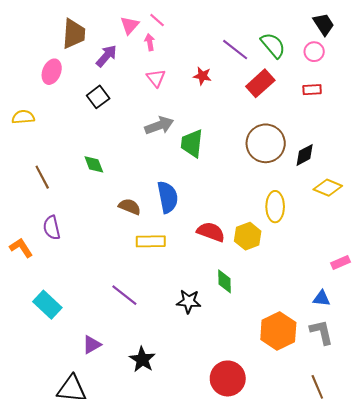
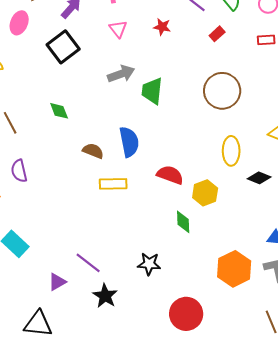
red rectangle: (260, 83) -> (217, 34), size x0.6
black square: (98, 97) -> (63, 47), size x1.5
black diamond: (305, 155) -> (259, 178), moved, turned 50
yellow hexagon: (248, 236) -> (205, 193), moved
purple line: (124, 295) -> (88, 263), moved
black star: (189, 301) -> (149, 264), moved

